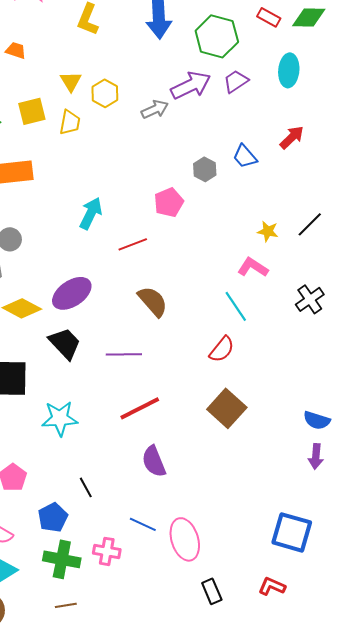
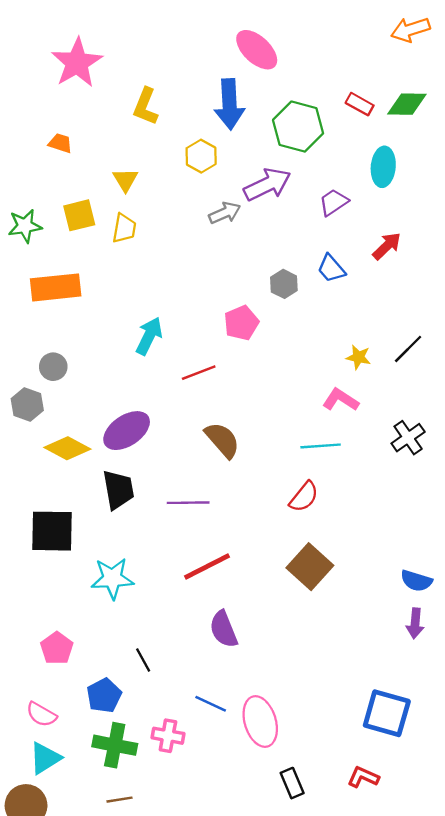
purple trapezoid: (236, 81) -> (334, 202), moved
yellow hexagon: (105, 93) -> (201, 156), moved
cyan line: (236, 306) -> (321, 446), turned -60
black trapezoid: (65, 343) -> (118, 490), turned 33

